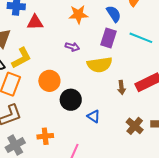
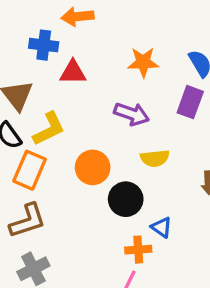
purple arrow: (72, 47) -> (132, 114), size x1.5
yellow semicircle: (100, 65) -> (155, 158), moved, size x0.7
orange cross: (45, 136) -> (138, 250), moved

